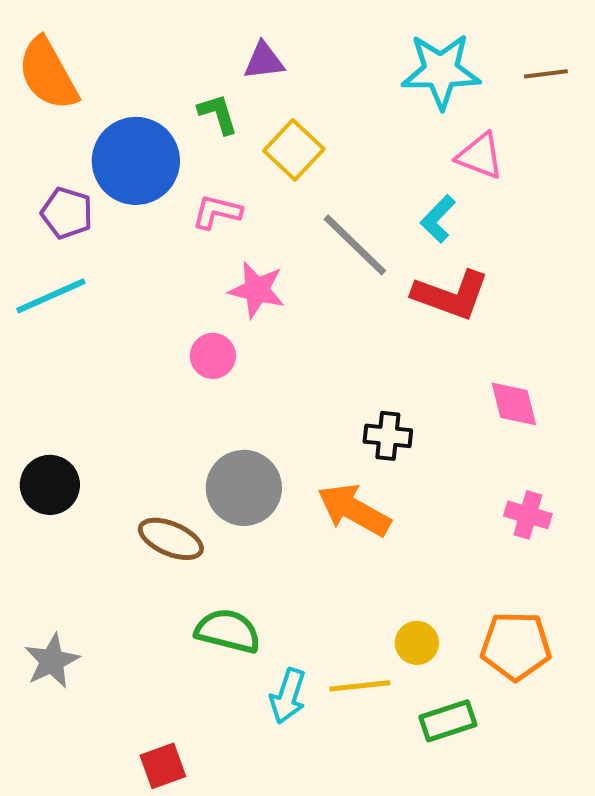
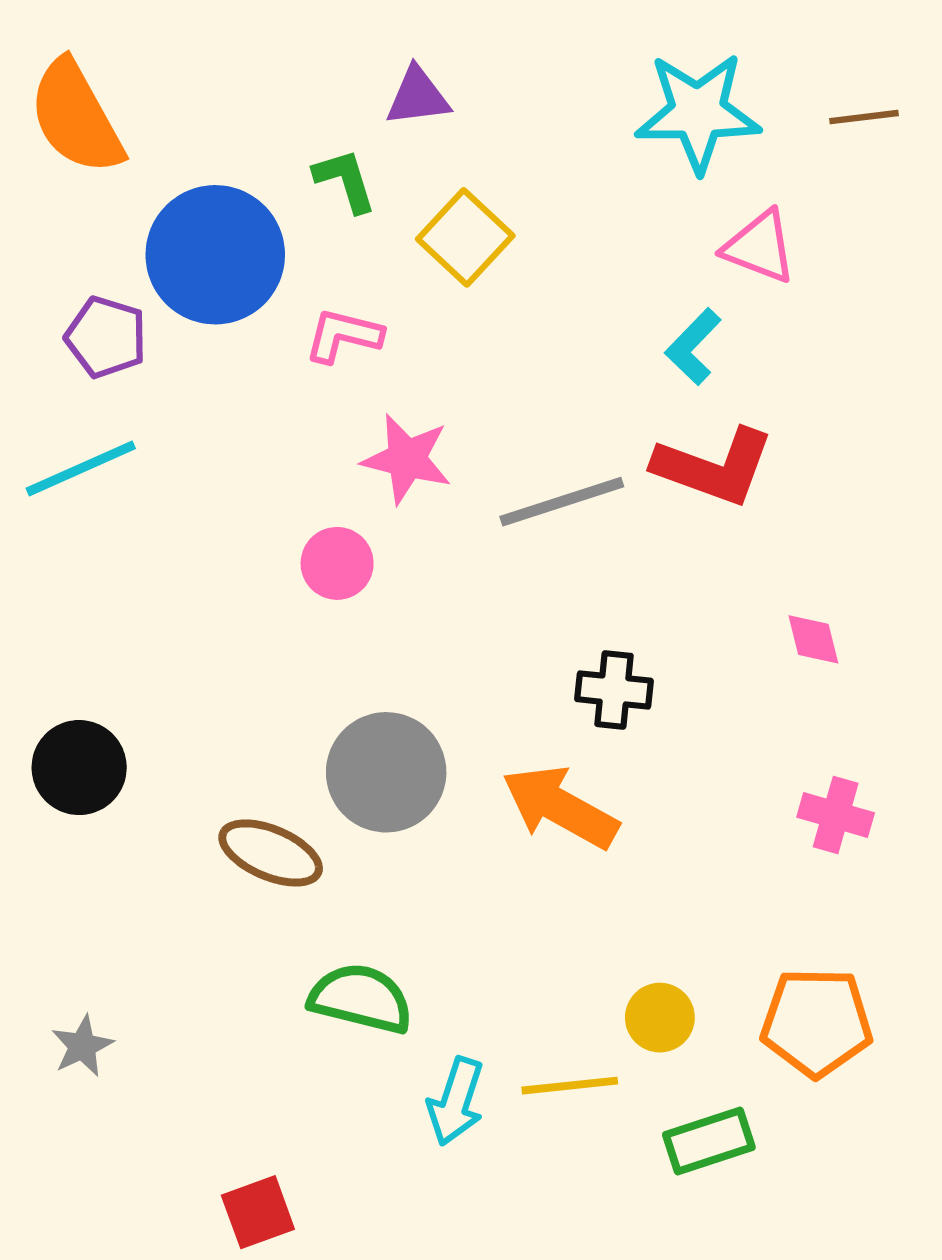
gray line: (355, 245) -> (562, 502), moved, turned -62
pink diamond: (514, 404) -> (813, 639), size x0.7
gray star: (52, 661) -> (82, 1046), size x0.7

